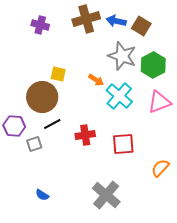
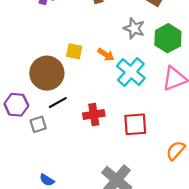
gray star: (122, 56) -> (134, 28), size x0.7
yellow square: (58, 74) -> (74, 51), moved

